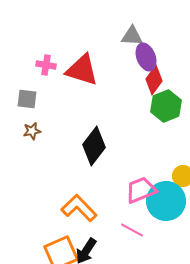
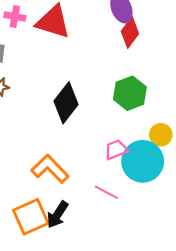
green hexagon: (166, 106) -> (130, 93), moved
pink trapezoid: (141, 190) -> (116, 150), size x0.7

